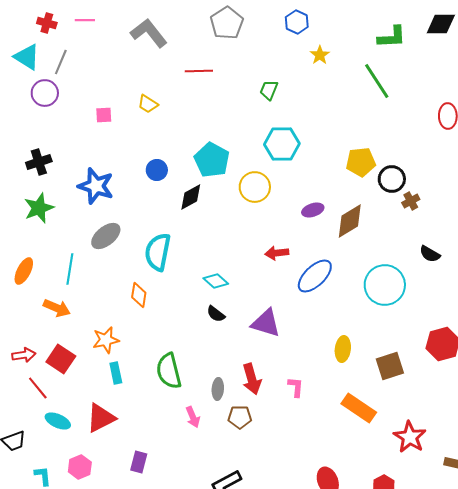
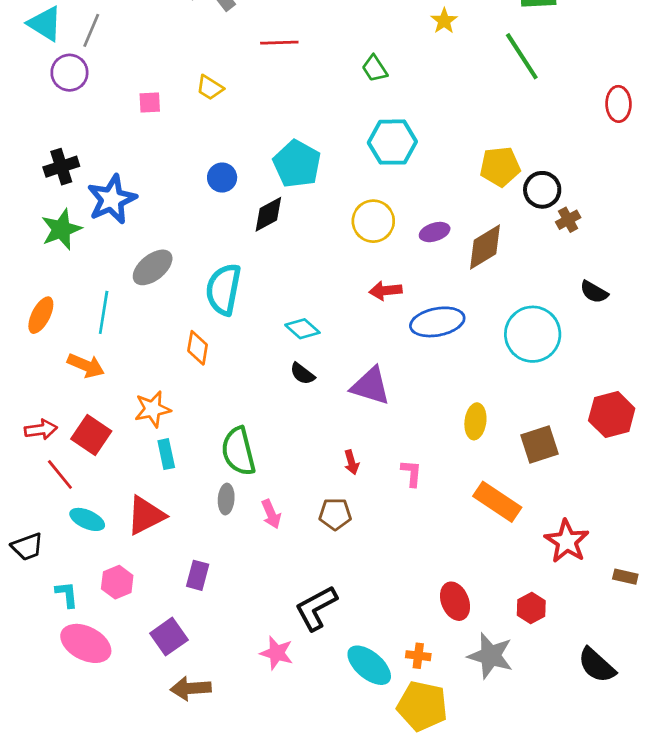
green trapezoid: (269, 90) -> (375, 69), turned -55
blue star: (96, 186) -> (112, 199), moved, turned 30
yellow circle: (255, 187) -> (373, 221), moved
blue ellipse: (315, 276) -> (437, 322), turned 33
red arrow: (252, 379) -> (351, 462), size x0.6
gray ellipse: (218, 389) -> (226, 499), moved

